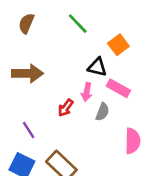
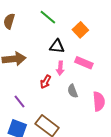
black triangle: (97, 67) -> (57, 46), moved
gray semicircle: (102, 112) -> (73, 91), moved, turned 144

